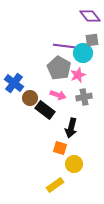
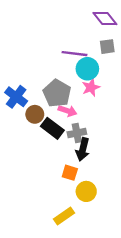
cyan circle: (83, 53) -> (87, 69), moved
gray pentagon: (59, 68) -> (57, 93), moved
gray cross: (84, 97) -> (77, 133), moved

